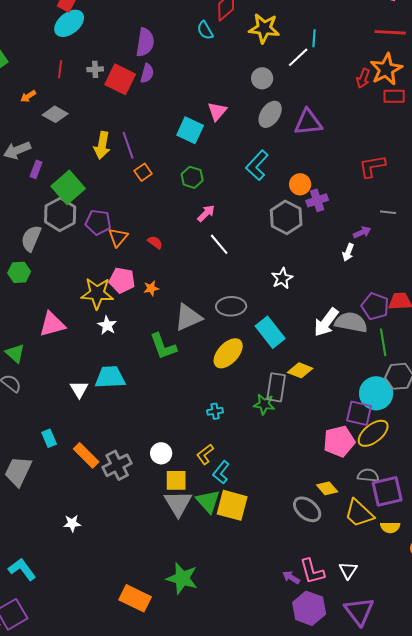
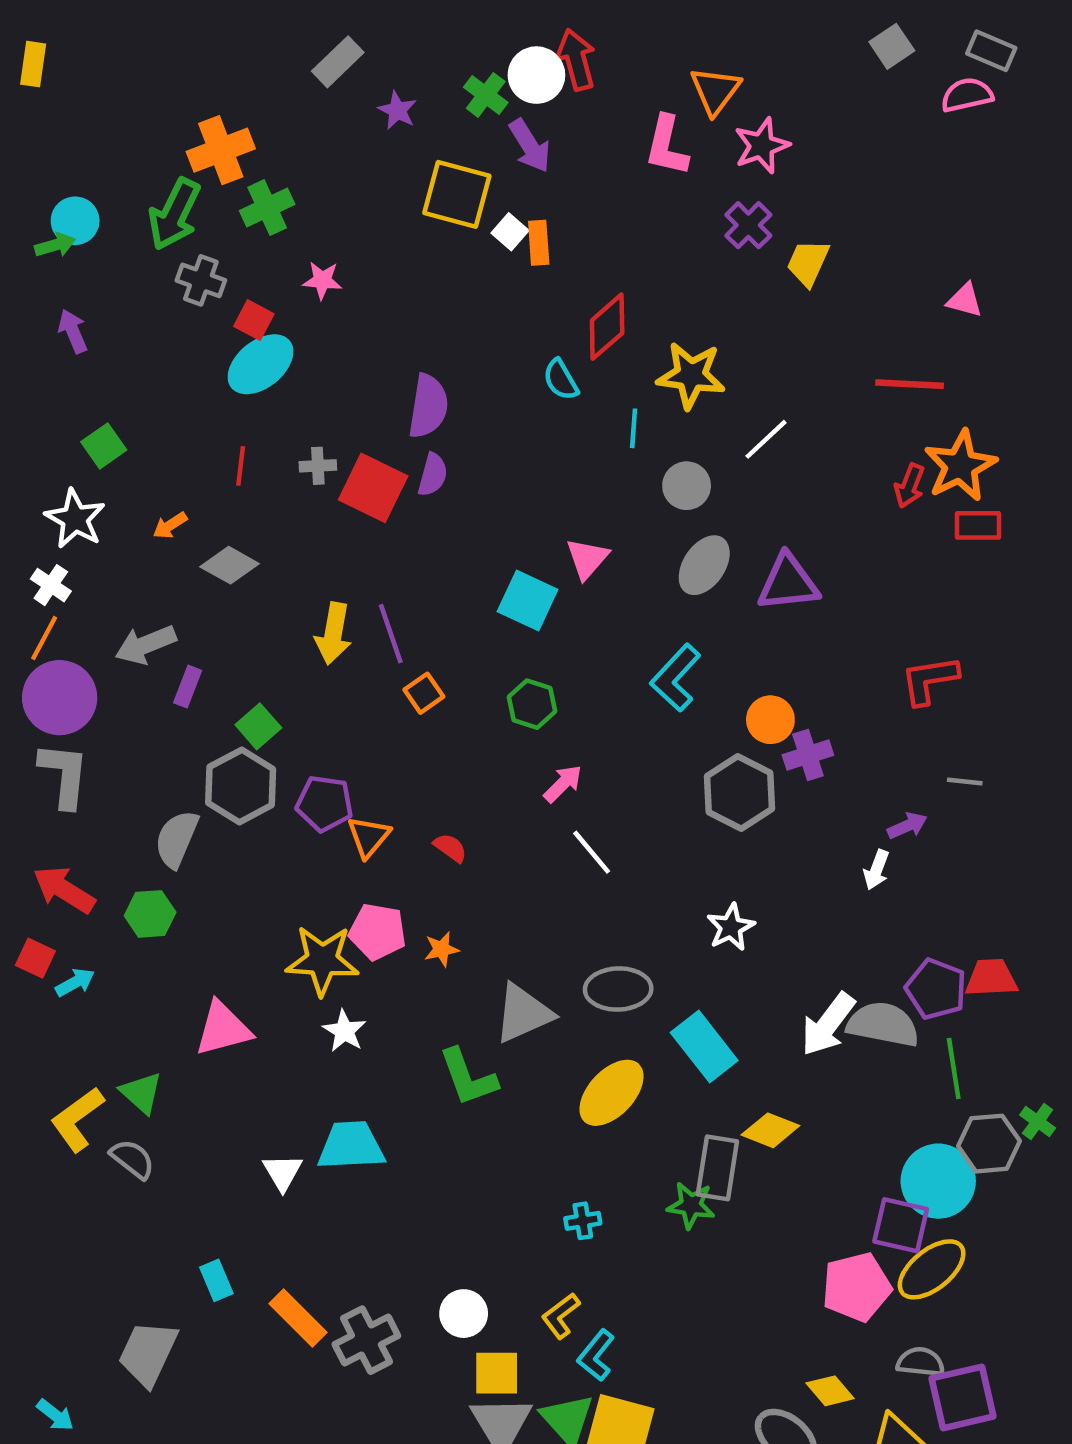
red line: (390, 32) -> (910, 384), moved
cyan line: (314, 38) -> (634, 428), moved
green square: (68, 187) -> (258, 726), size x0.6

